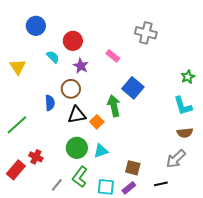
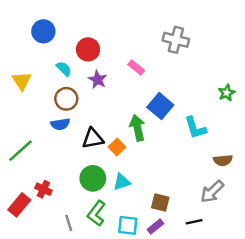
brown circle: (71, 89) -> (66, 99), moved
blue semicircle: (50, 103) -> (60, 124), turned 84
cyan L-shape: (183, 106) -> (195, 128), moved
gray line: (57, 185) -> (69, 223), turned -56

